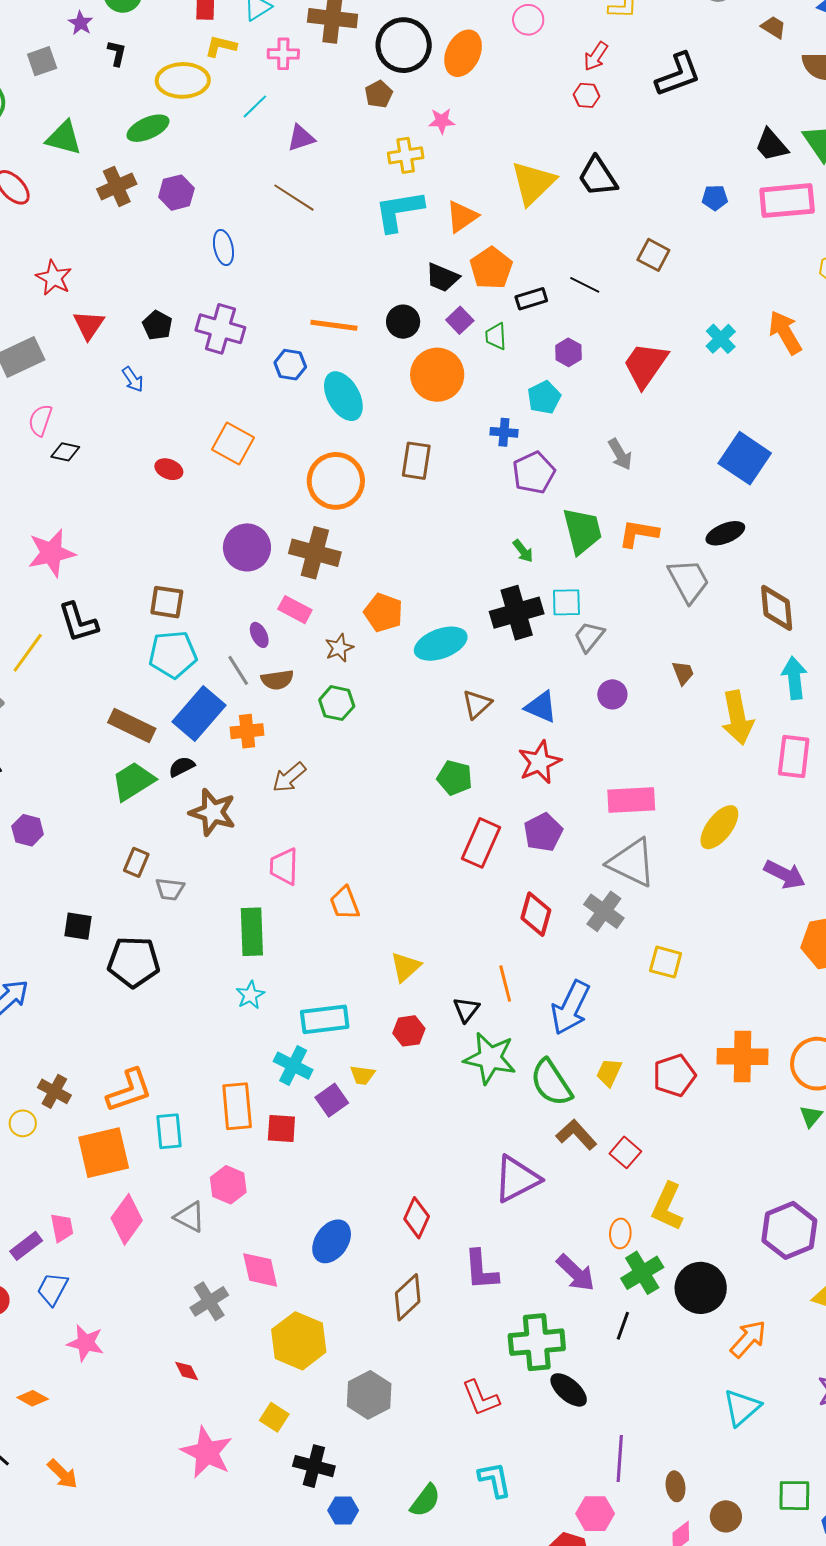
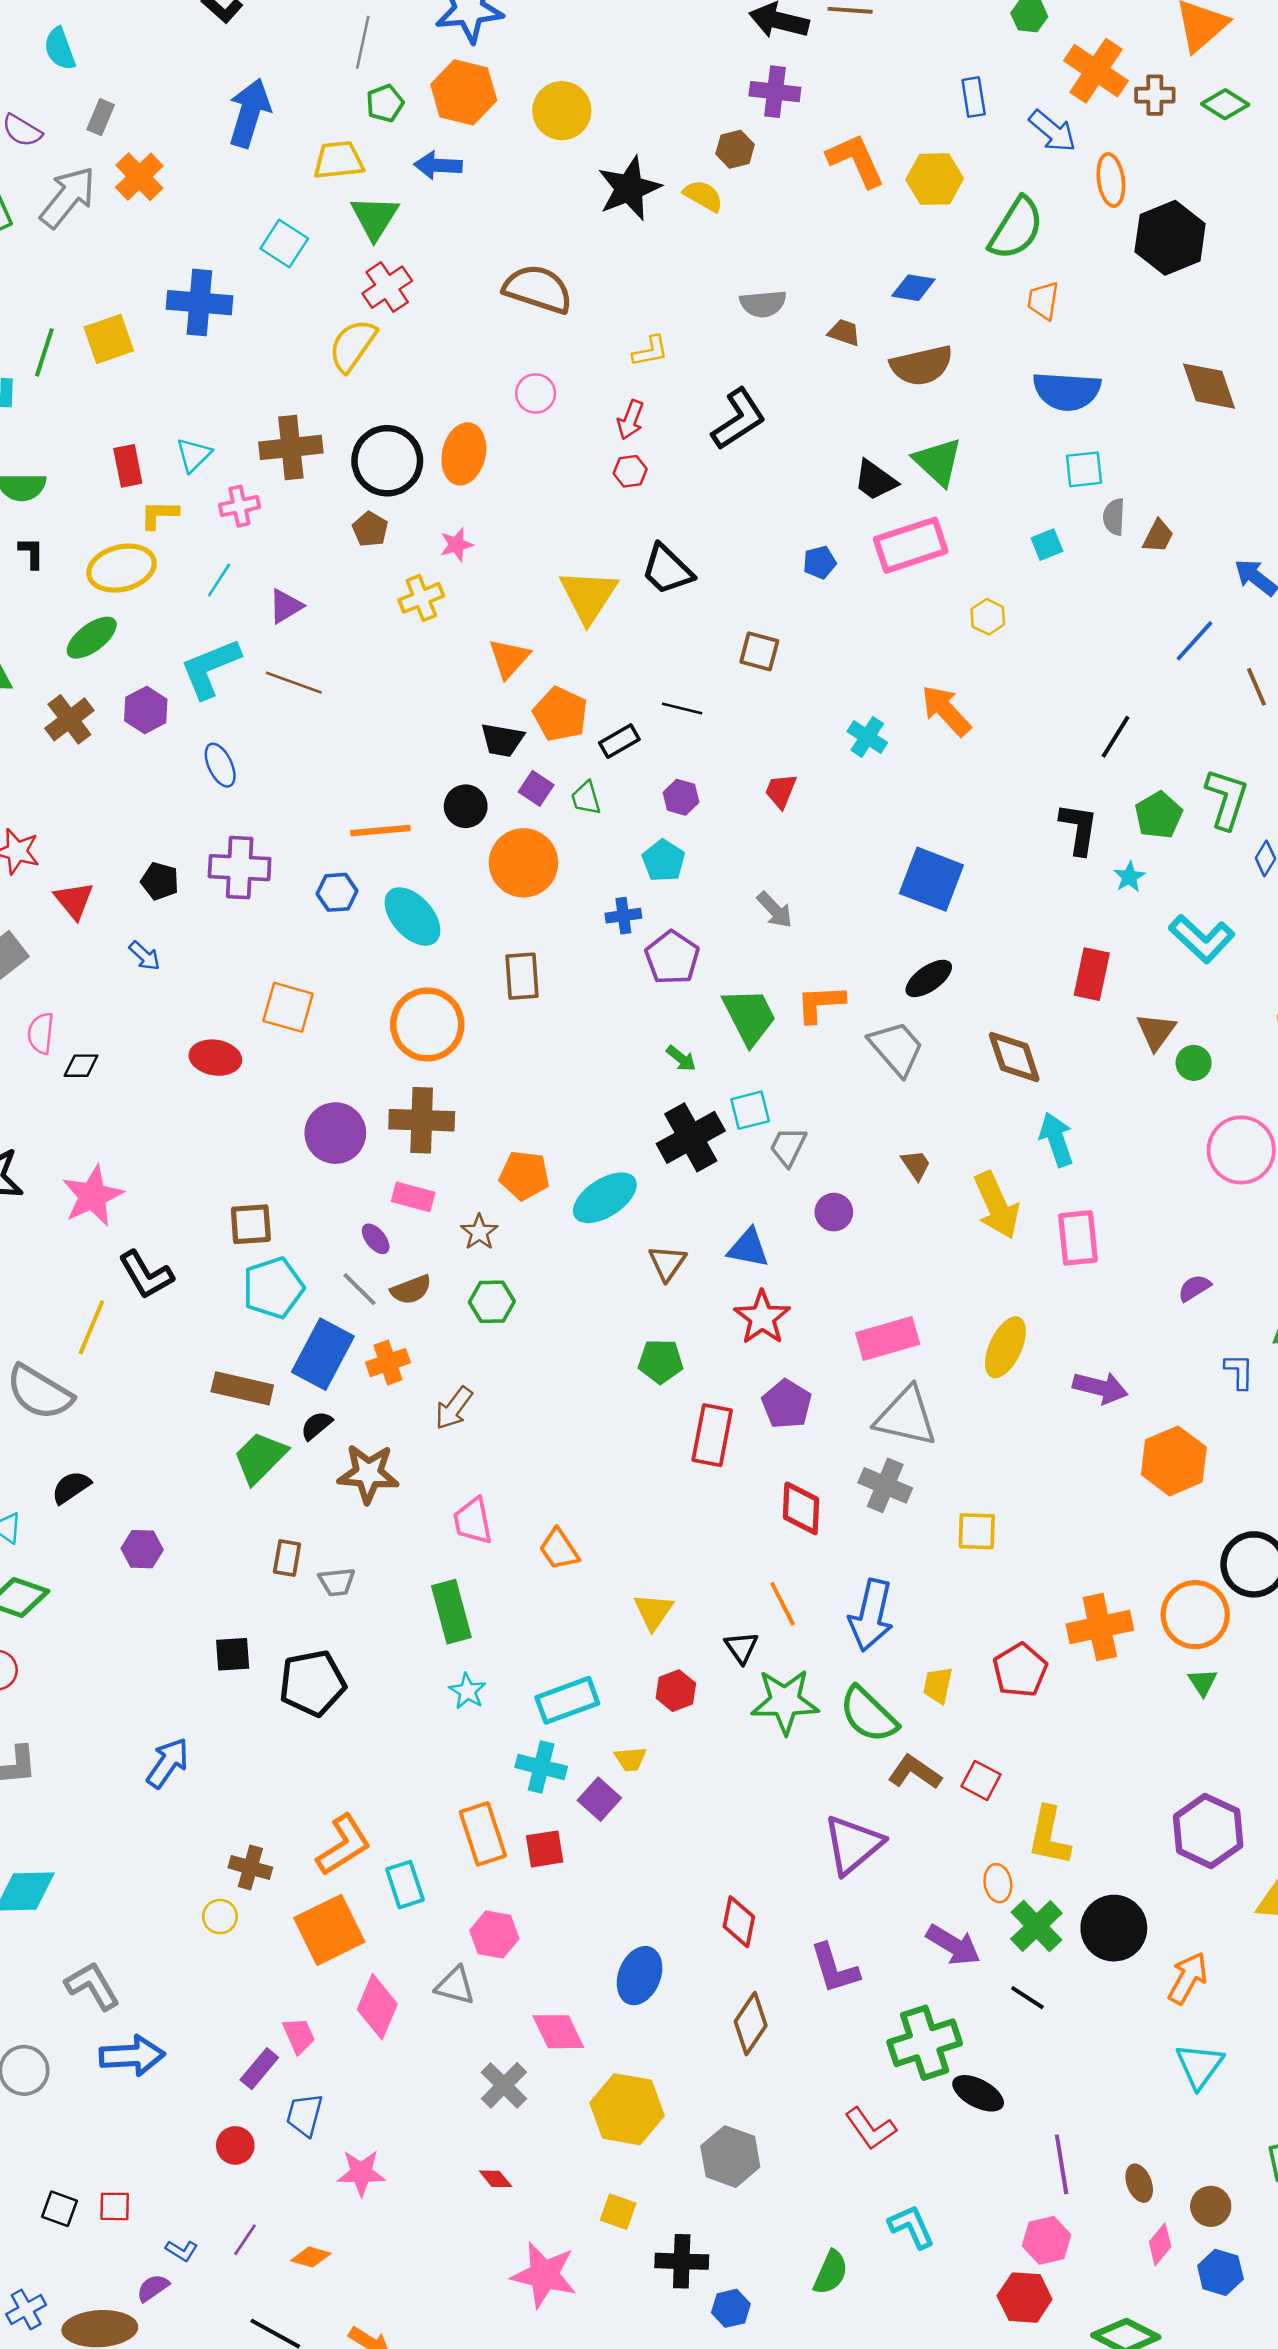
cyan L-shape: (399, 211) -> (210, 668), moved
red trapezoid: (645, 365) -> (781, 791), size x0.6
red ellipse: (169, 469) -> (215, 1058), size x1.4
black line: (623, 1326) -> (1027, 1998), turned -64

